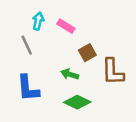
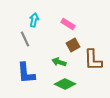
pink rectangle: (66, 26) -> (68, 24), moved

